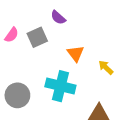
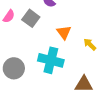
gray square: (37, 37) -> (31, 18), turned -30

